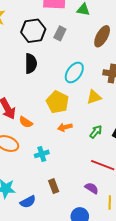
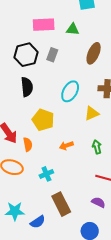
yellow pentagon: (57, 102) -> (43, 120), moved
orange semicircle: (26, 122) -> (28, 144), turned -128
green arrow: (96, 132) -> (97, 147), turned -48
brown rectangle: (54, 186) -> (61, 204), size x1.6

